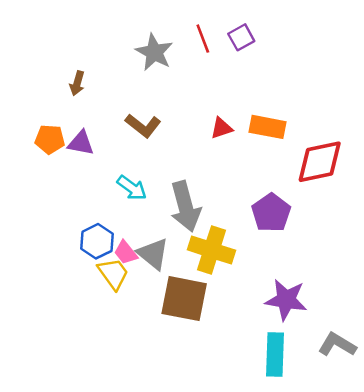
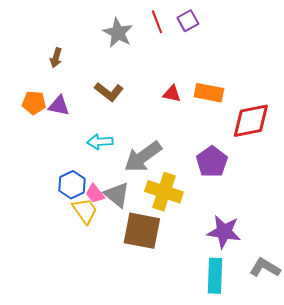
red triangle: (221, 128) -> (172, 94), turned 30
cyan arrow: (132, 188) -> (100, 142), turned 140
gray arrow: (185, 206) -> (143, 157), turned 69

